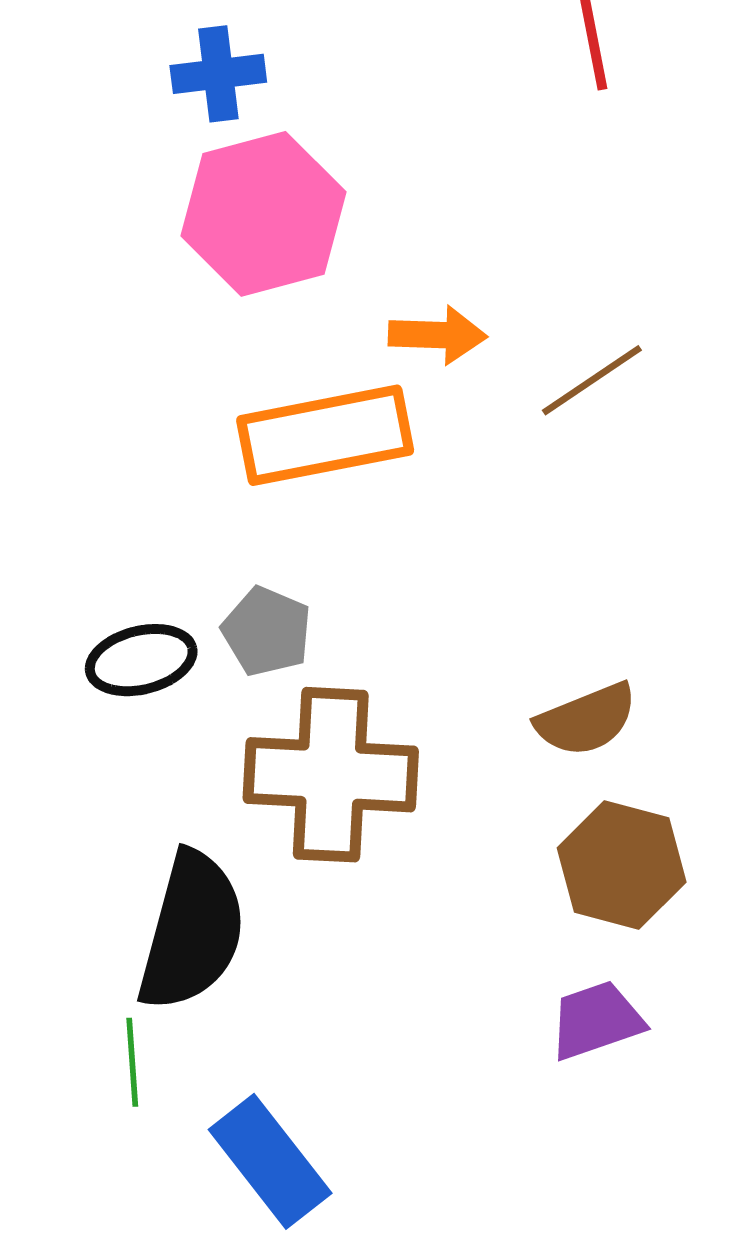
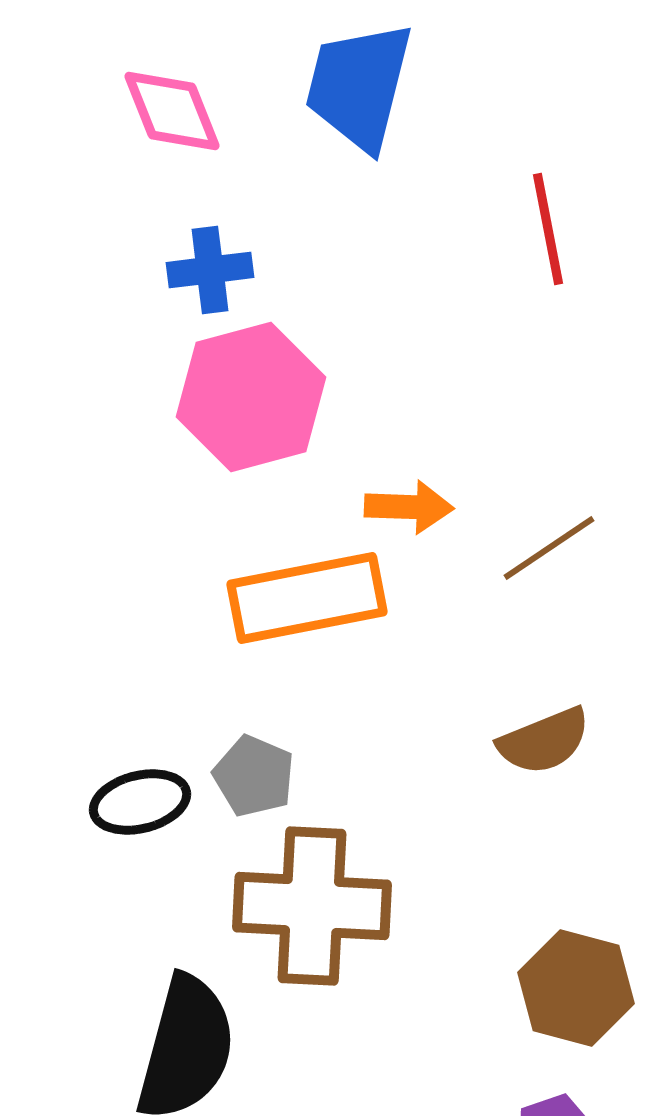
brown semicircle: (586, 720) -> (544, 741), moved

